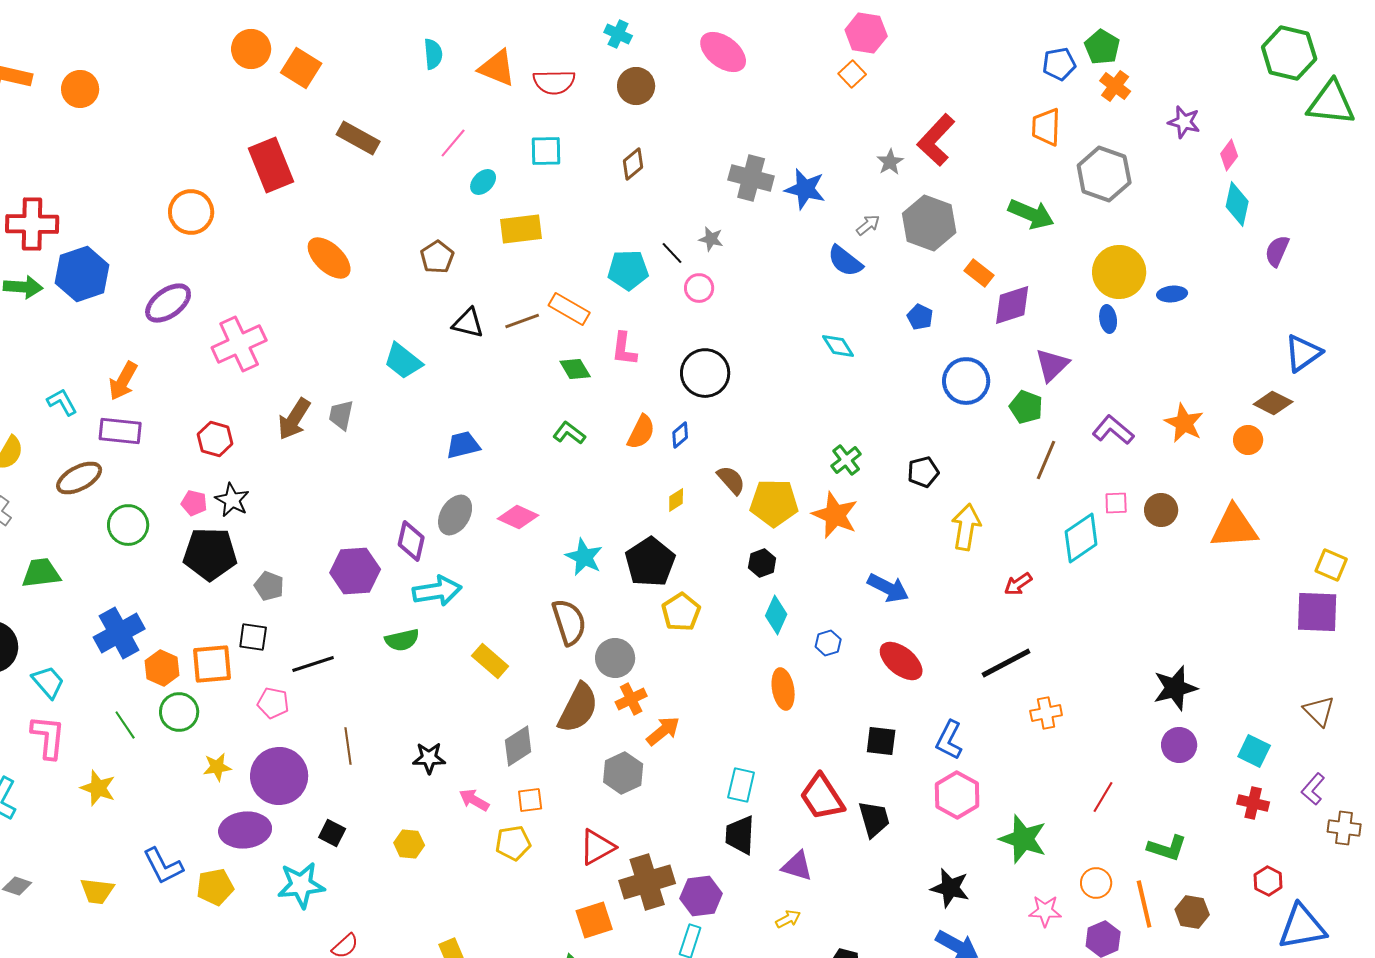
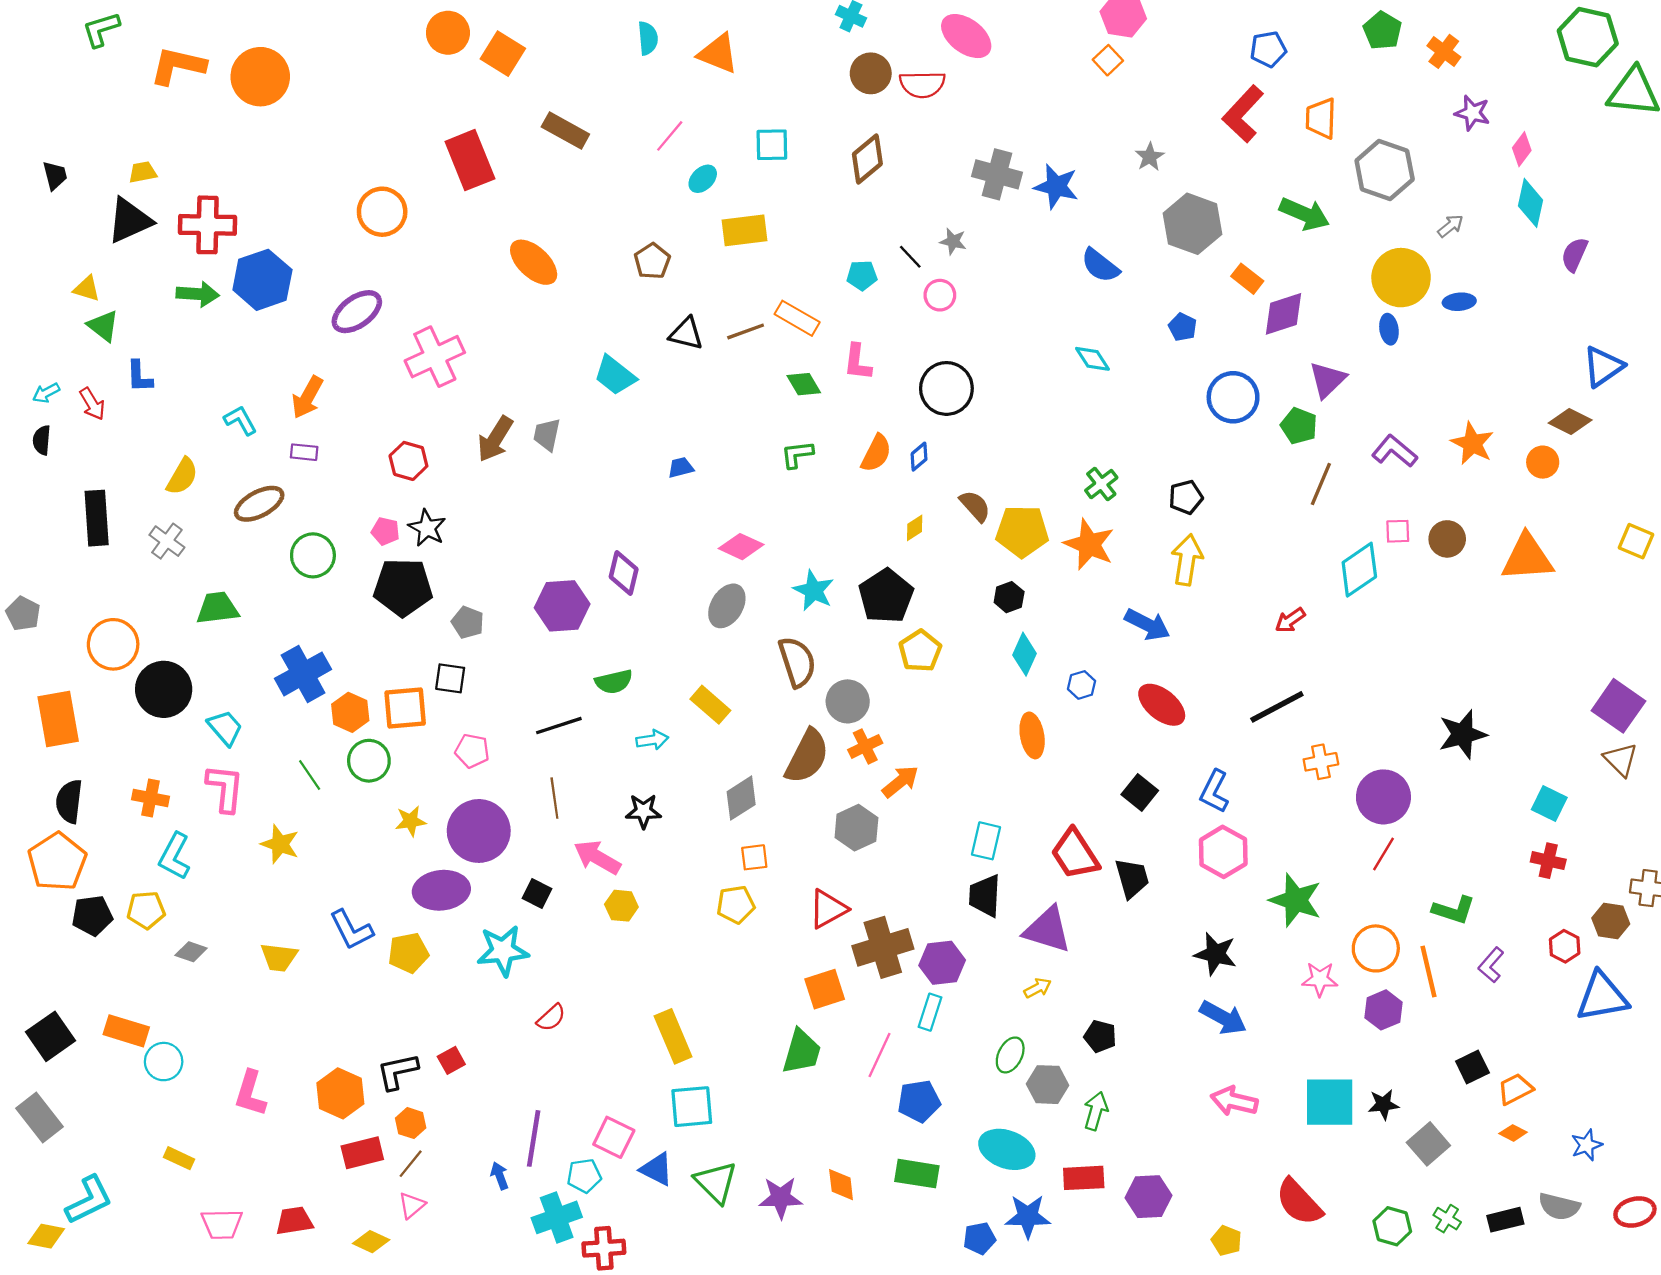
blue pentagon: (1059, 64) -> (1268, 49), moved
red semicircle: (554, 82) -> (922, 84), moved
orange cross: (1115, 86) -> (1444, 51), moved
orange circle: (80, 89) -> (260, 77), size x1.4
red L-shape: (936, 140) -> (1243, 114), moved
brown diamond: (633, 164) -> (867, 159), size x1.4
gray arrow: (868, 225) -> (1450, 226), moved
cyan pentagon: (628, 270) -> (862, 275), size x0.7
purple rectangle: (120, 431) -> (304, 452), size x0.6
green L-shape: (569, 433) -> (797, 454), turned -44
blue trapezoid: (463, 445) -> (681, 468), size x0.7
gray ellipse: (455, 515) -> (727, 606), moved
yellow arrow: (966, 527) -> (1187, 560), moved
yellow square: (1331, 565) -> (1636, 541), moved
cyan arrow: (437, 591) -> (652, 740), moved, size x0.6
purple square: (1317, 612) -> (1618, 706), moved, turned 33
black line: (313, 664) -> (559, 726), moved
black square: (881, 741) -> (1140, 793), turned 32
purple circle: (1179, 745) -> (1383, 797), moved, size x1.4
purple L-shape: (1313, 789) -> (1491, 965), moved
pink arrow: (474, 800) -> (597, 857), moved, size x1.4
purple triangle: (797, 866) -> (1047, 930), size x1.4
orange circle: (1096, 883) -> (1376, 948), size x1.4
brown hexagon: (1192, 912) -> (1611, 921), moved

